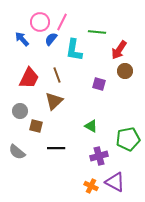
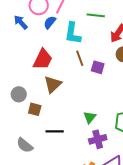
brown line: (57, 75) -> (80, 58), moved
red trapezoid: (29, 78) -> (43, 59), moved
green triangle: (91, 126) -> (90, 117), moved, turned 40
gray semicircle: (17, 152) -> (25, 145), moved

